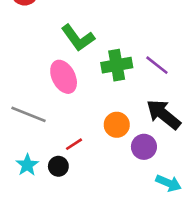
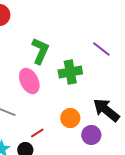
green L-shape: (78, 38) -> (40, 51), turned -120
purple line: (157, 65) -> (101, 49), moved

